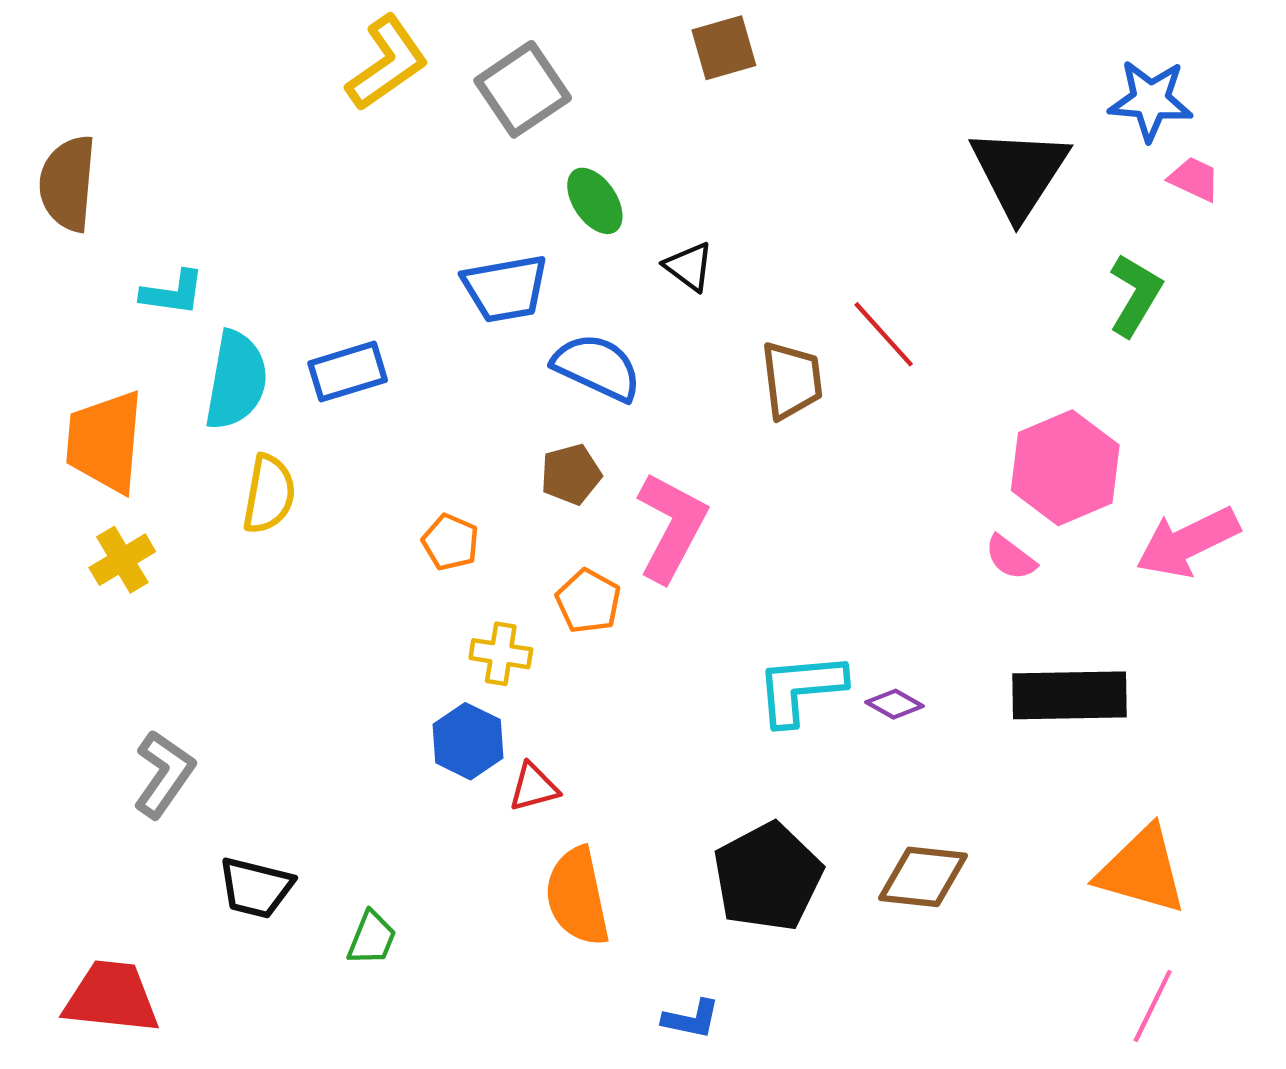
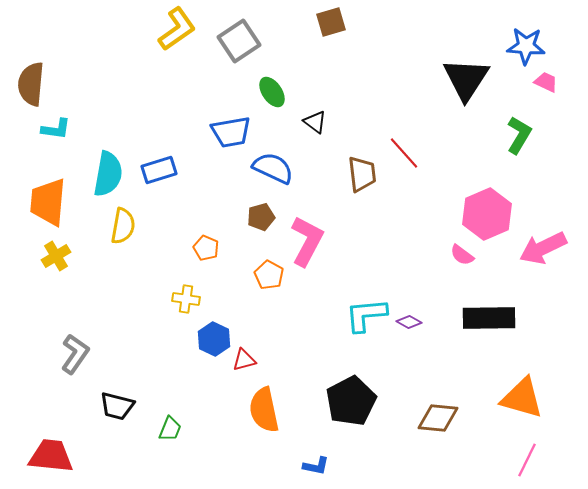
cyan L-shape: (173, 293) -> (56, 129), moved
yellow cross: (501, 654) -> (186, 299), moved
brown diamond: (923, 877) -> (438, 418), moved

